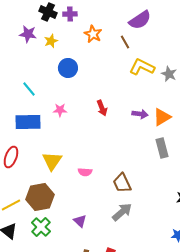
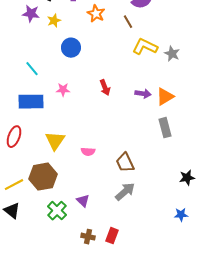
green cross: (41, 227) -> (57, 211), moved

